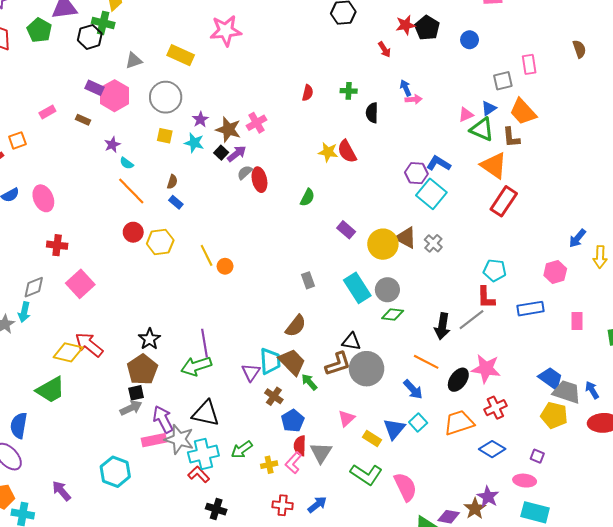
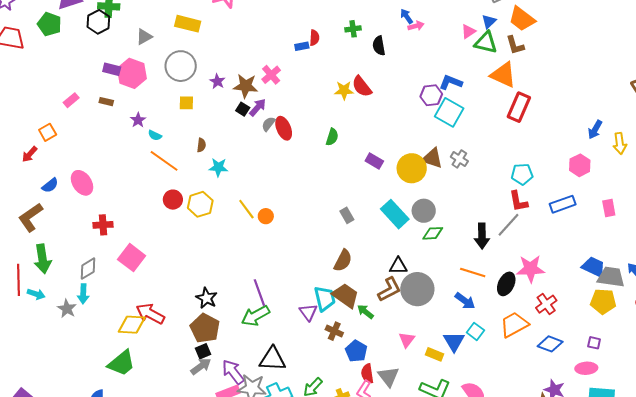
cyan star: (194, 143) -> (218, 167), moved
blue rectangle: (176, 202) -> (302, 46), moved, turned -40

